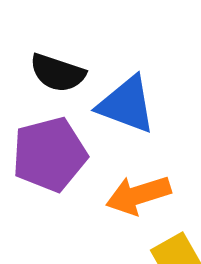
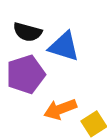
orange arrow: (138, 195) -> (60, 109), moved

